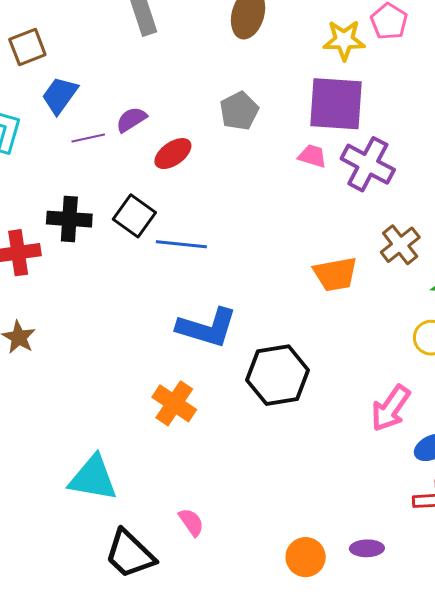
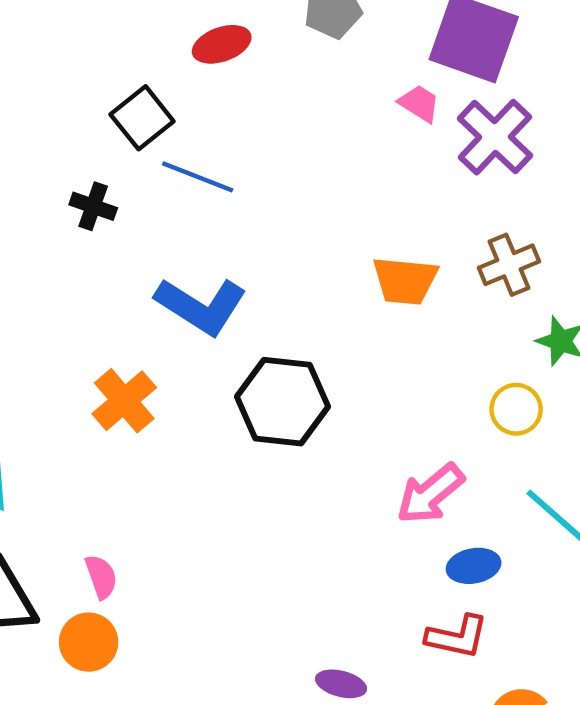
black cross: (69, 219) -> (93, 206), moved, size x0.7
orange circle: (306, 557) -> (89, 642), moved

